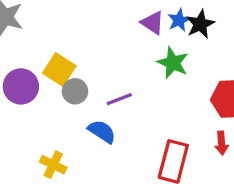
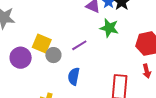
purple line: (119, 99) -> (79, 45), moved
blue semicircle: (102, 131) -> (74, 76), turned -102

